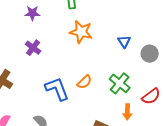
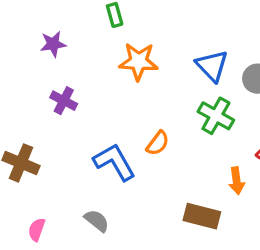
blue triangle: (124, 42) -> (212, 66), size x1.5
green cross: (120, 83) -> (216, 116), moved

